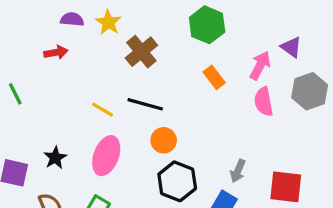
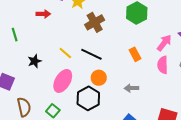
orange rectangle: (214, 77) -> (135, 54), moved
black star: (55, 158) -> (35, 61), moved
gray arrow: (238, 171) -> (131, 88), moved, turned 56
black hexagon: (177, 181) -> (88, 98), moved

